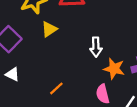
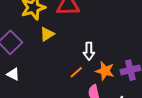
orange line: (56, 88) -> (76, 72), moved

